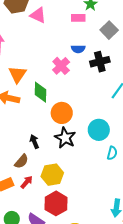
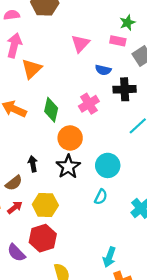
pink triangle: (38, 15) -> (80, 43), moved, turned 36
pink rectangle: (78, 18) -> (118, 41), moved
pink cross: (61, 66) -> (89, 104), moved
orange triangle: (17, 74) -> (32, 69), moved
cyan semicircle: (112, 153) -> (101, 197), moved

